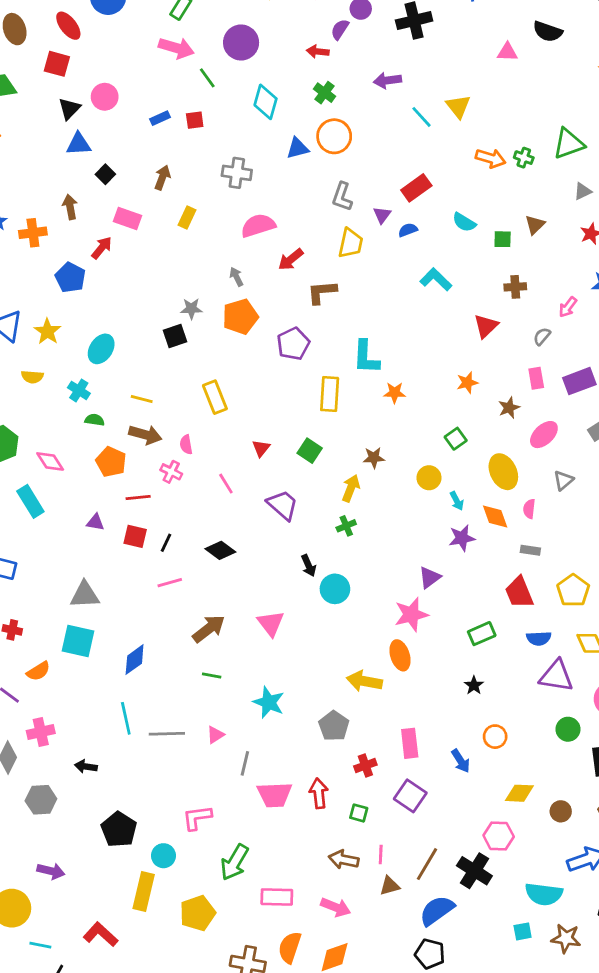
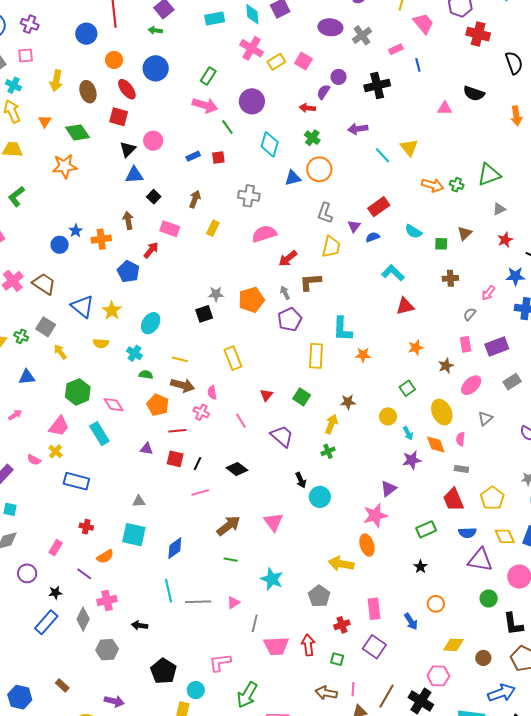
gray arrow: (236, 277) -> (285, 293), moved
red triangle: (486, 326) -> (405, 306), moved, turned 30
gray triangle: (85, 595) -> (139, 501), size x0.6

